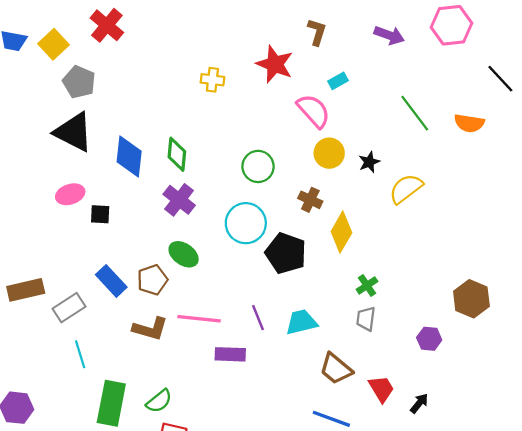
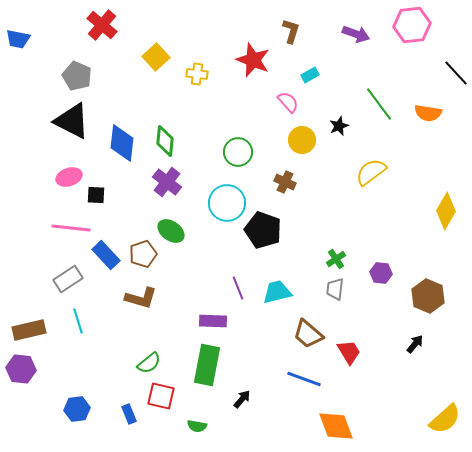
yellow square: (53, 44) -> (156, 57), moved
pink semicircle: (314, 111) -> (288, 102), size x0.7
black star: (369, 162) -> (339, 126), moved
yellow diamond: (341, 232) -> (446, 211), moved
brown rectangle: (26, 290) -> (29, 330), moved
brown hexagon: (471, 299) -> (428, 296), moved
pink line: (199, 319) -> (71, 228), moved
purple hexagon: (429, 339) -> (381, 273), moved
green rectangle: (111, 403) -> (207, 365), moved
black arrow: (419, 403) -> (415, 344), moved

